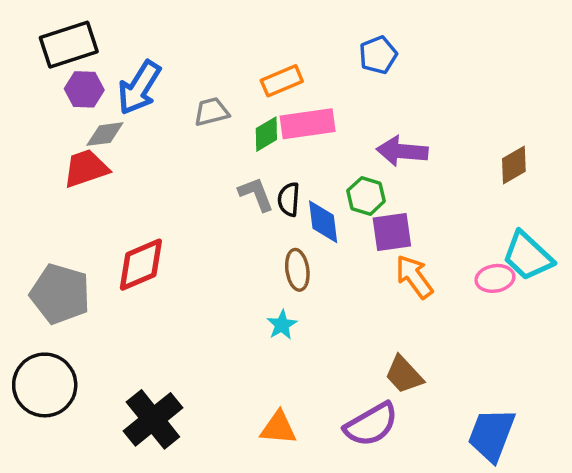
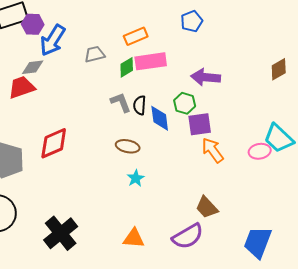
purple hexagon: (84, 89) -> (33, 24), moved
brown diamond: (514, 165) -> (279, 69), moved
brown ellipse: (297, 270) -> (128, 146), moved, turned -70

